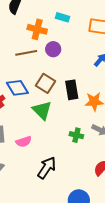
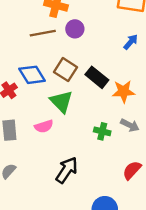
black rectangle: (72, 90) -> (97, 77), turned -42
pink semicircle: (24, 142) -> (44, 126), moved

